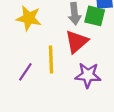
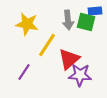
red triangle: (77, 42) -> (69, 59), moved
yellow line: (51, 60) -> (47, 45), moved, turned 35

